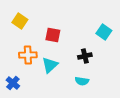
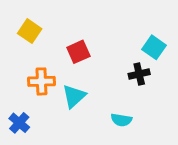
red square: (53, 35) -> (78, 52), turned -35
black cross: (85, 56) -> (139, 74), moved

